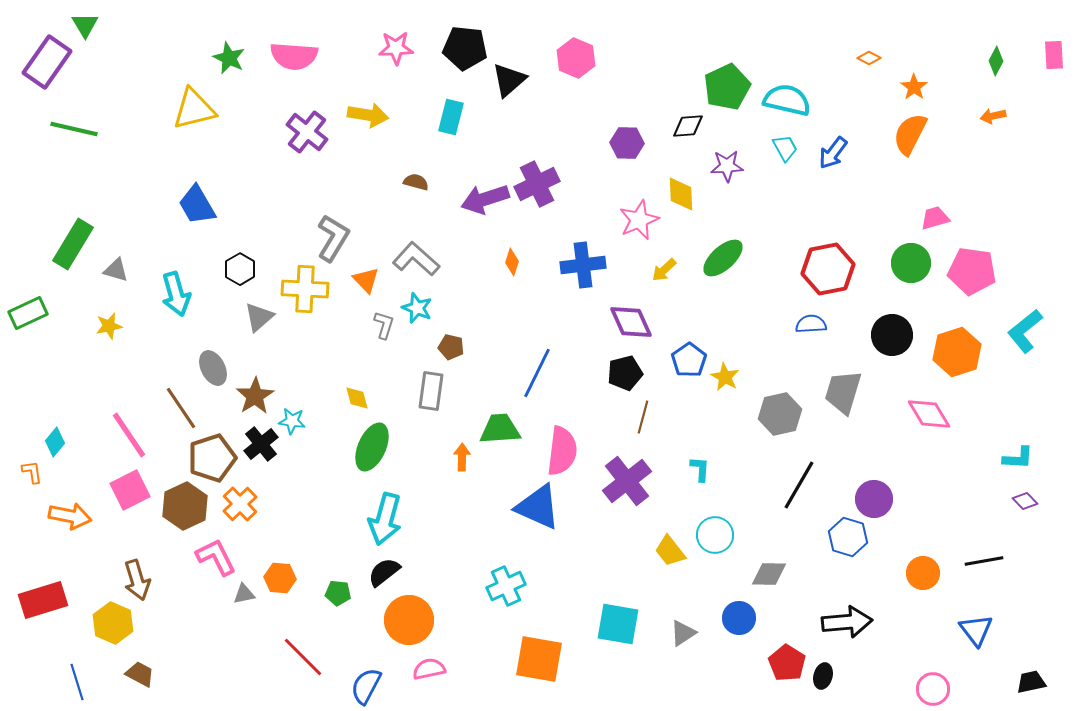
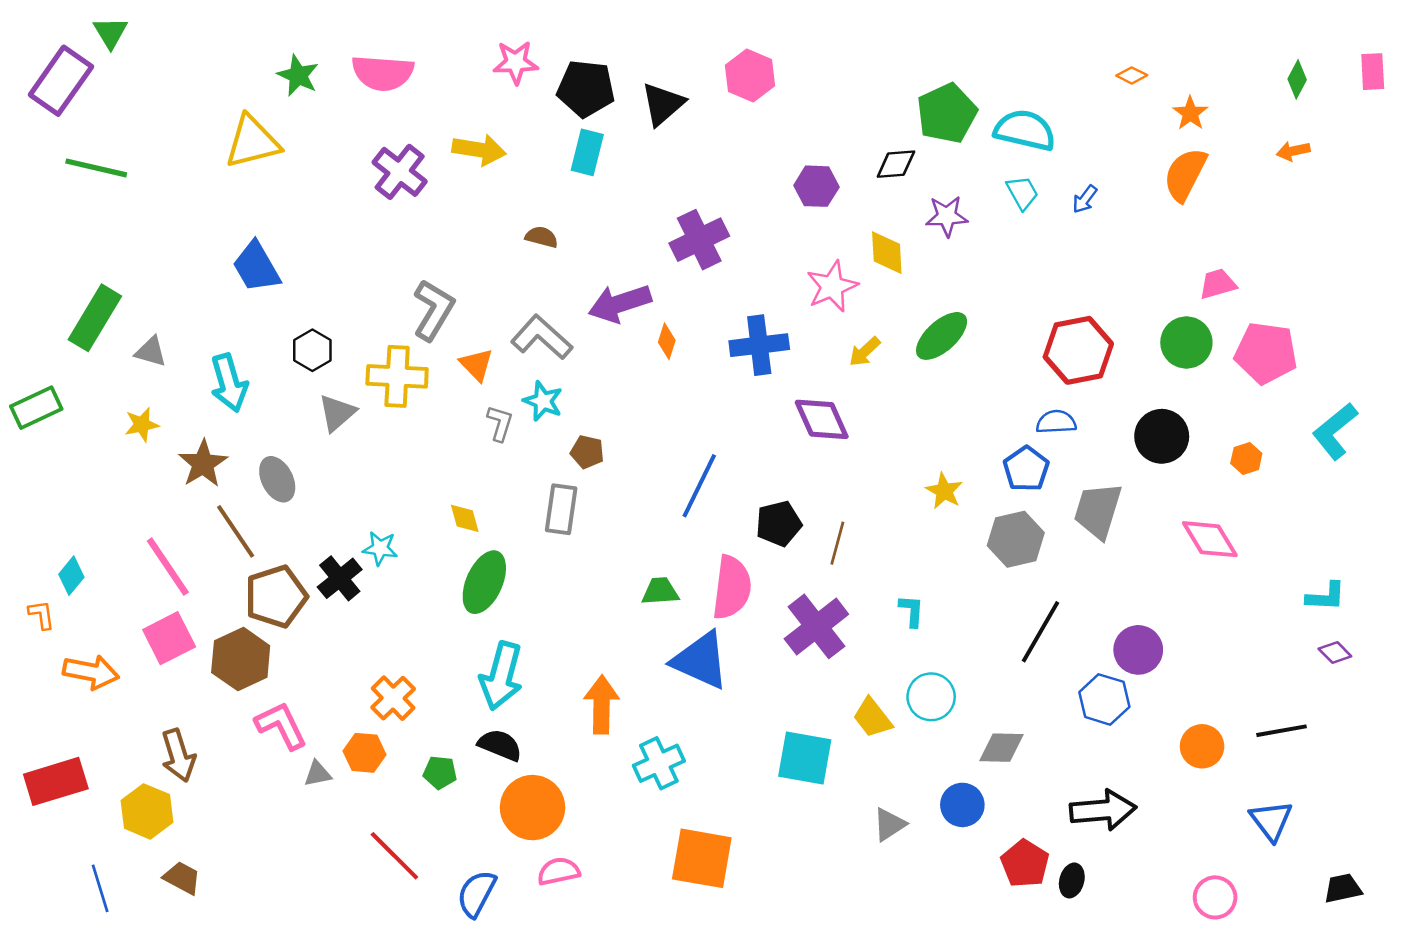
black pentagon: (465, 48) -> (586, 89), moved
blue arrow: (833, 153) -> (1085, 199), size x0.7
purple arrow: (485, 199) -> (620, 303), moved
orange hexagon: (957, 352) -> (1246, 458), size x0.5
blue pentagon: (689, 360) -> (1026, 469), moved
black pentagon: (625, 373) -> (779, 524), moved
brown star: (255, 396) -> (203, 464), moved
green trapezoid: (500, 429) -> (660, 591), moved, size x0.7
orange arrow: (462, 457) -> (602, 705), moved, size x1.6
orange cross: (240, 504) -> (393, 698), moved
black semicircle: (384, 572) -> (500, 745), turned 60
cyan square: (618, 624) -> (805, 758), moved

